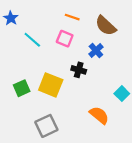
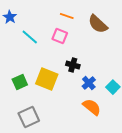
blue cross: (96, 50) -> (89, 83), moved
gray square: (46, 126) -> (29, 117), moved

